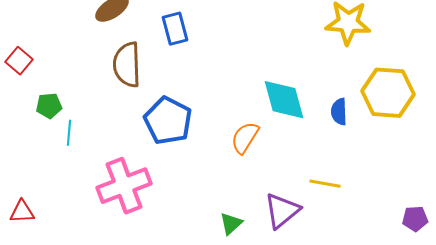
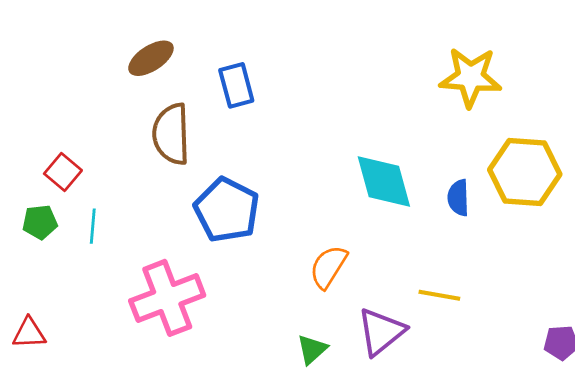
red square: (19, 61) -> (63, 172), moved
green pentagon: (49, 106) -> (40, 222), moved
orange semicircle: (245, 138) -> (328, 267), moved

